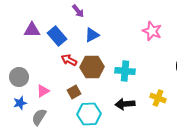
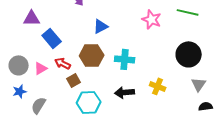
blue triangle: (92, 35) -> (101, 26), moved
blue rectangle: (57, 36) -> (52, 38), moved
red arrow: (69, 60) -> (63, 63), moved
pink triangle: (43, 91) -> (41, 68), moved

